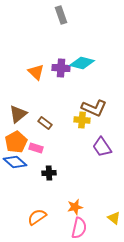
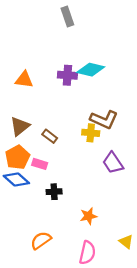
orange triangle: (36, 72) -> (24, 80), moved, turned -36
orange star: (75, 207) -> (88, 216), moved

